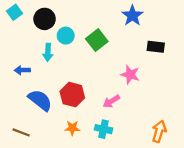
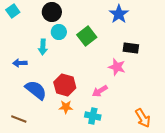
black circle: (45, 19) -> (52, 12), moved
black rectangle: (156, 47) -> (131, 48), moved
orange star: (72, 128) -> (66, 107), moved
orange arrow: (159, 131) -> (143, 118), turned 132

